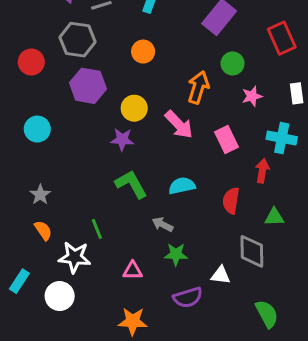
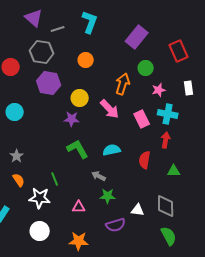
cyan cross: (282, 138) -> (168, 114), moved
gray diamond: (252, 251) -> (166, 206), moved
white circle: (60, 296) -> (40, 231), moved

